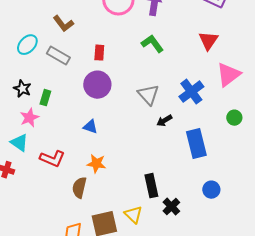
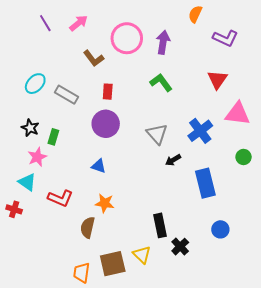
brown L-shape: (63, 24) -> (94, 58), moved
pink triangle: (228, 75) -> (237, 114), turned 44

